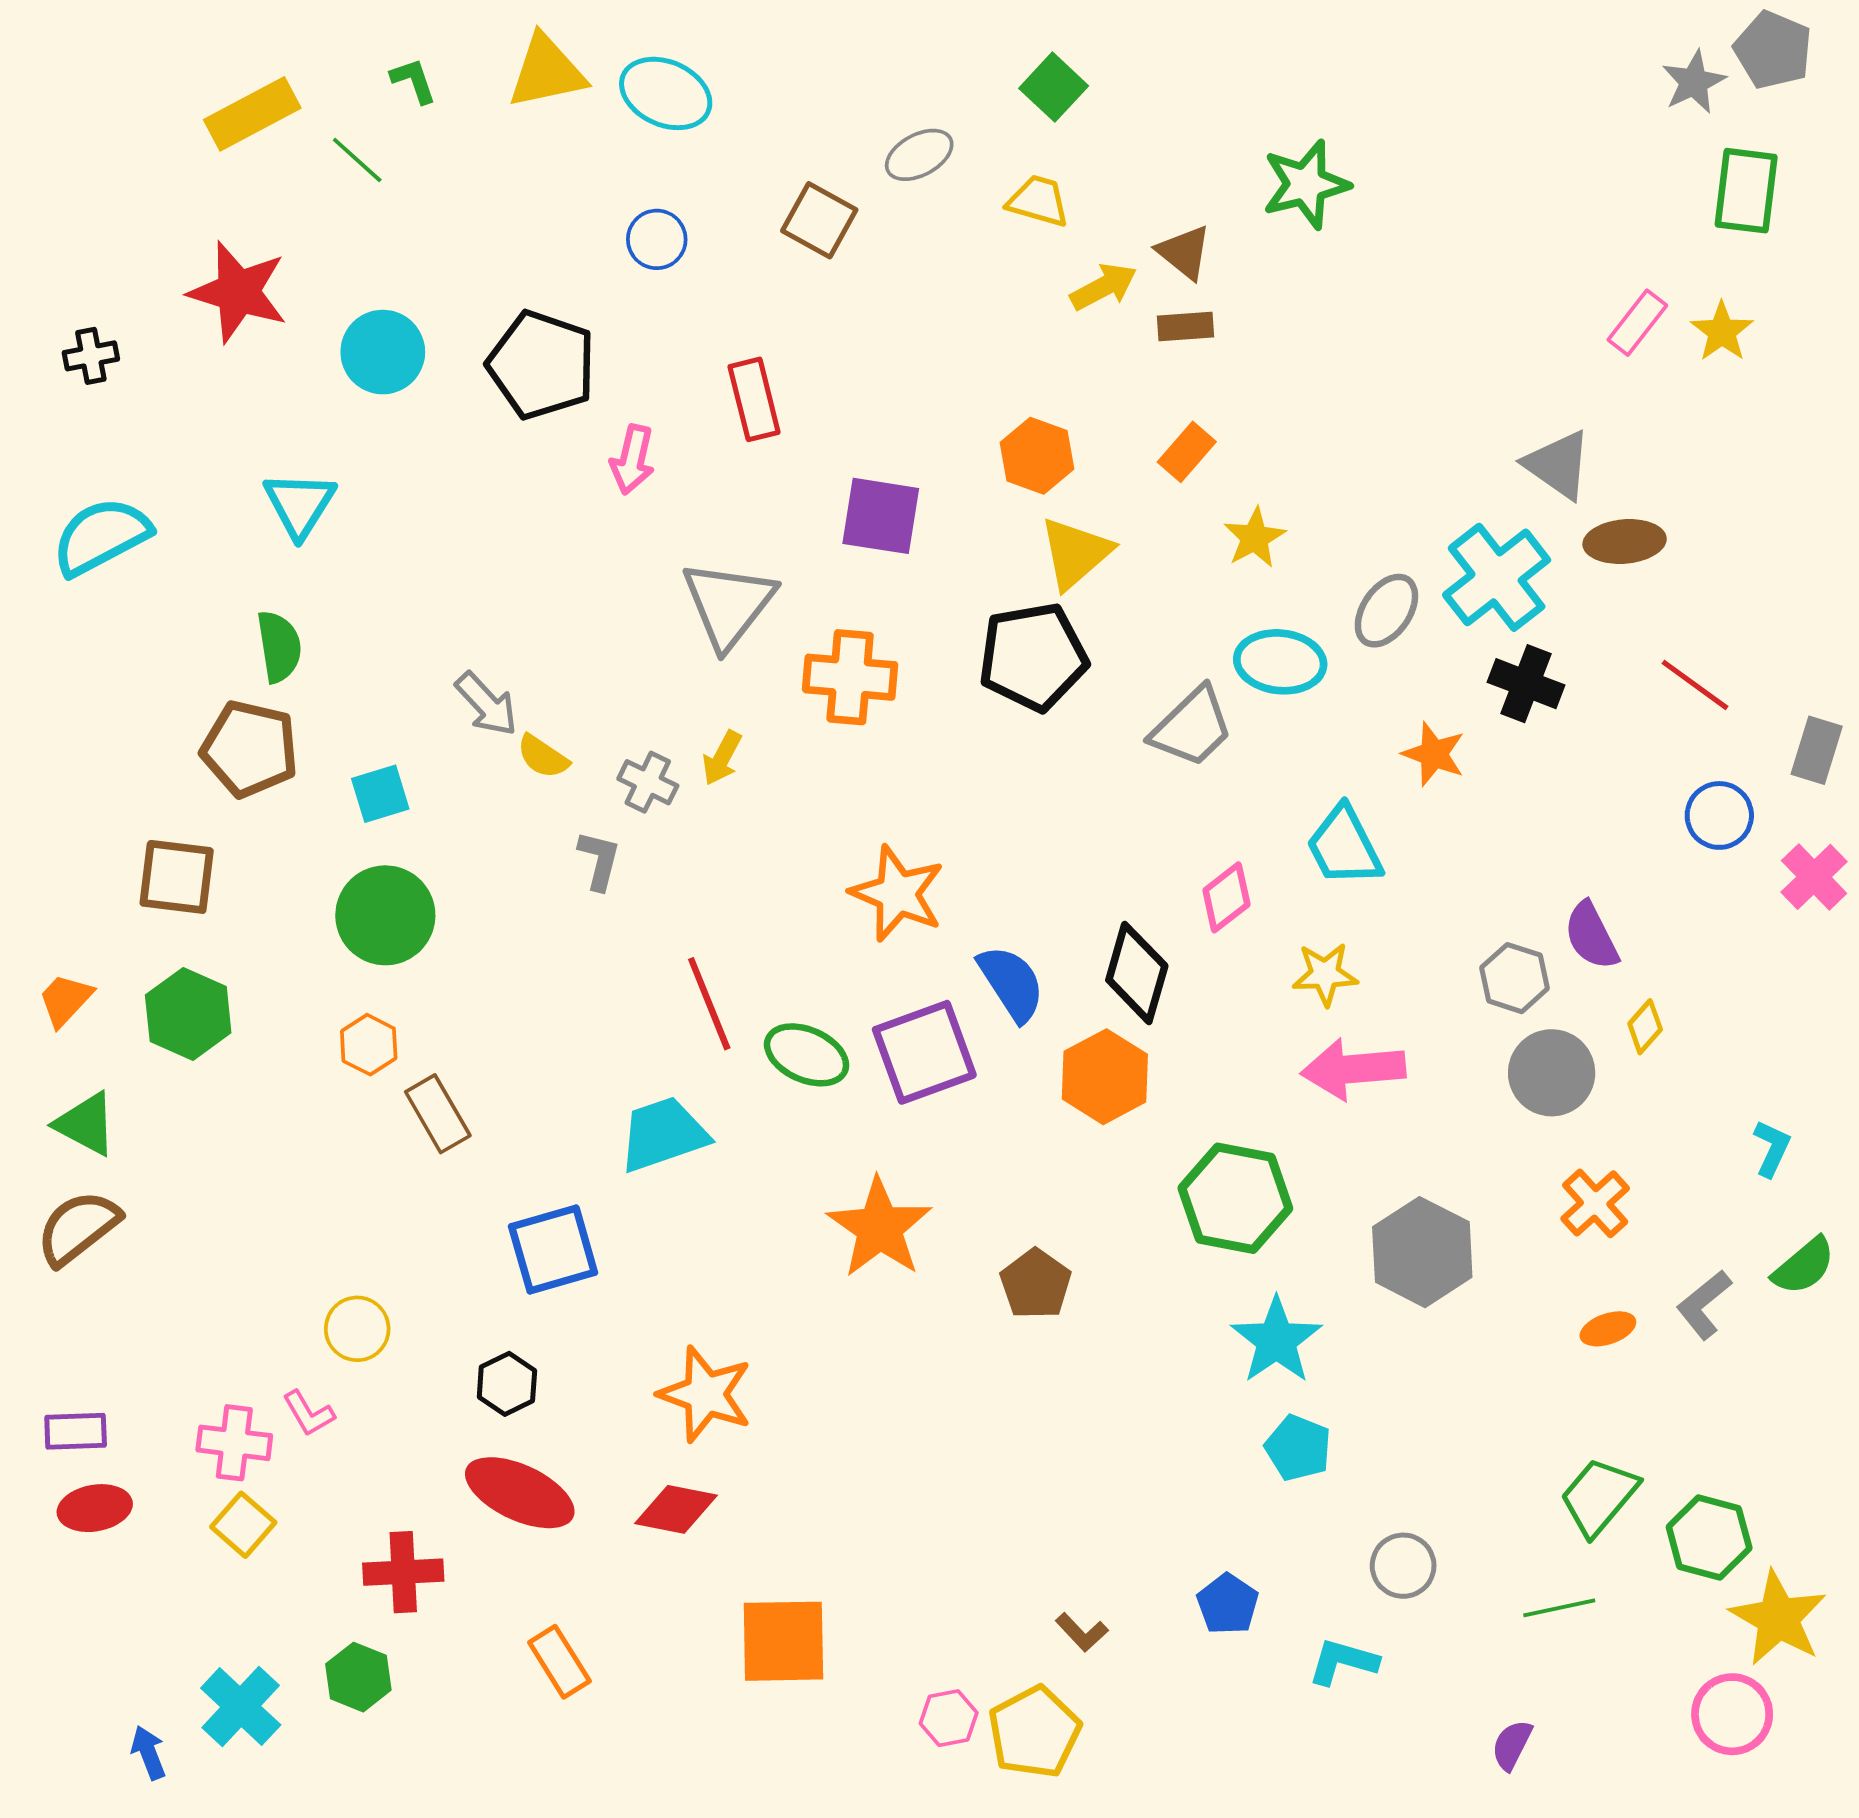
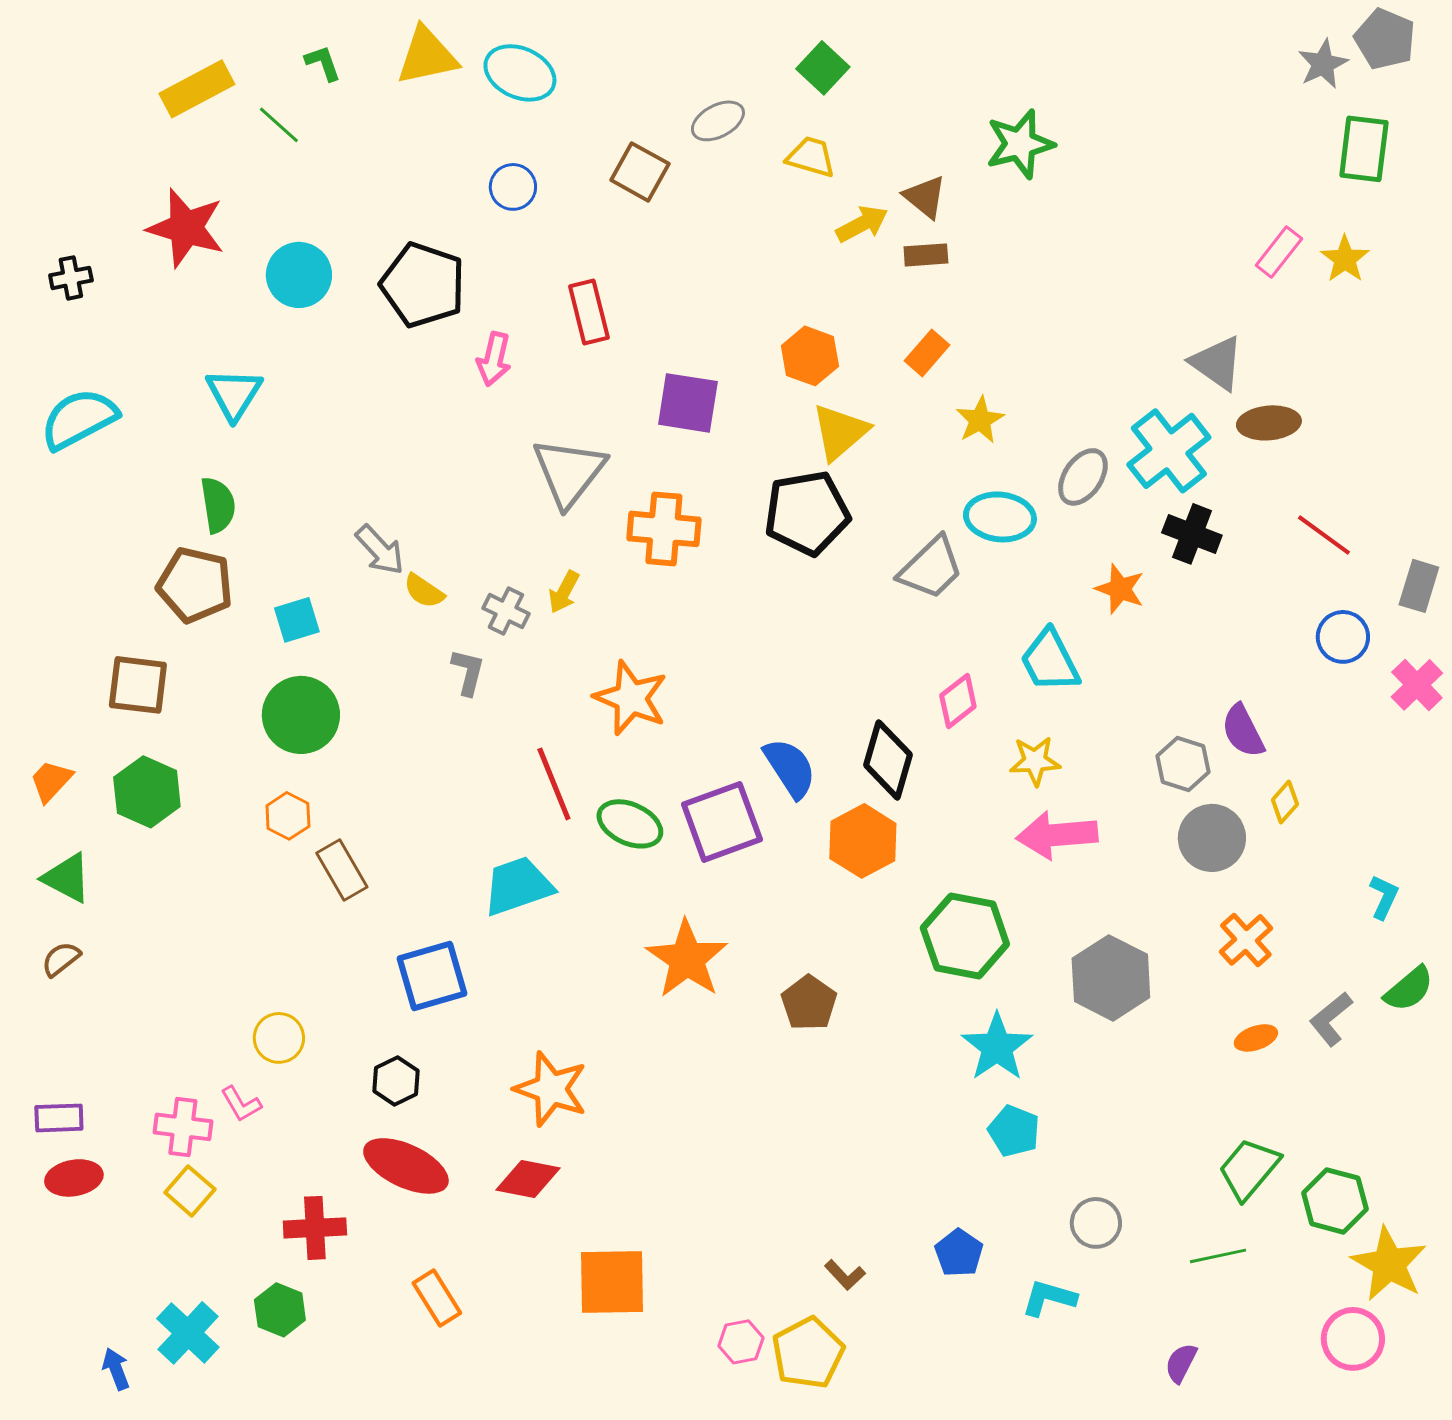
orange star: (897, 894) -> (631, 698), moved
brown semicircle: (78, 1228) -> (61, 959), size x0.6

